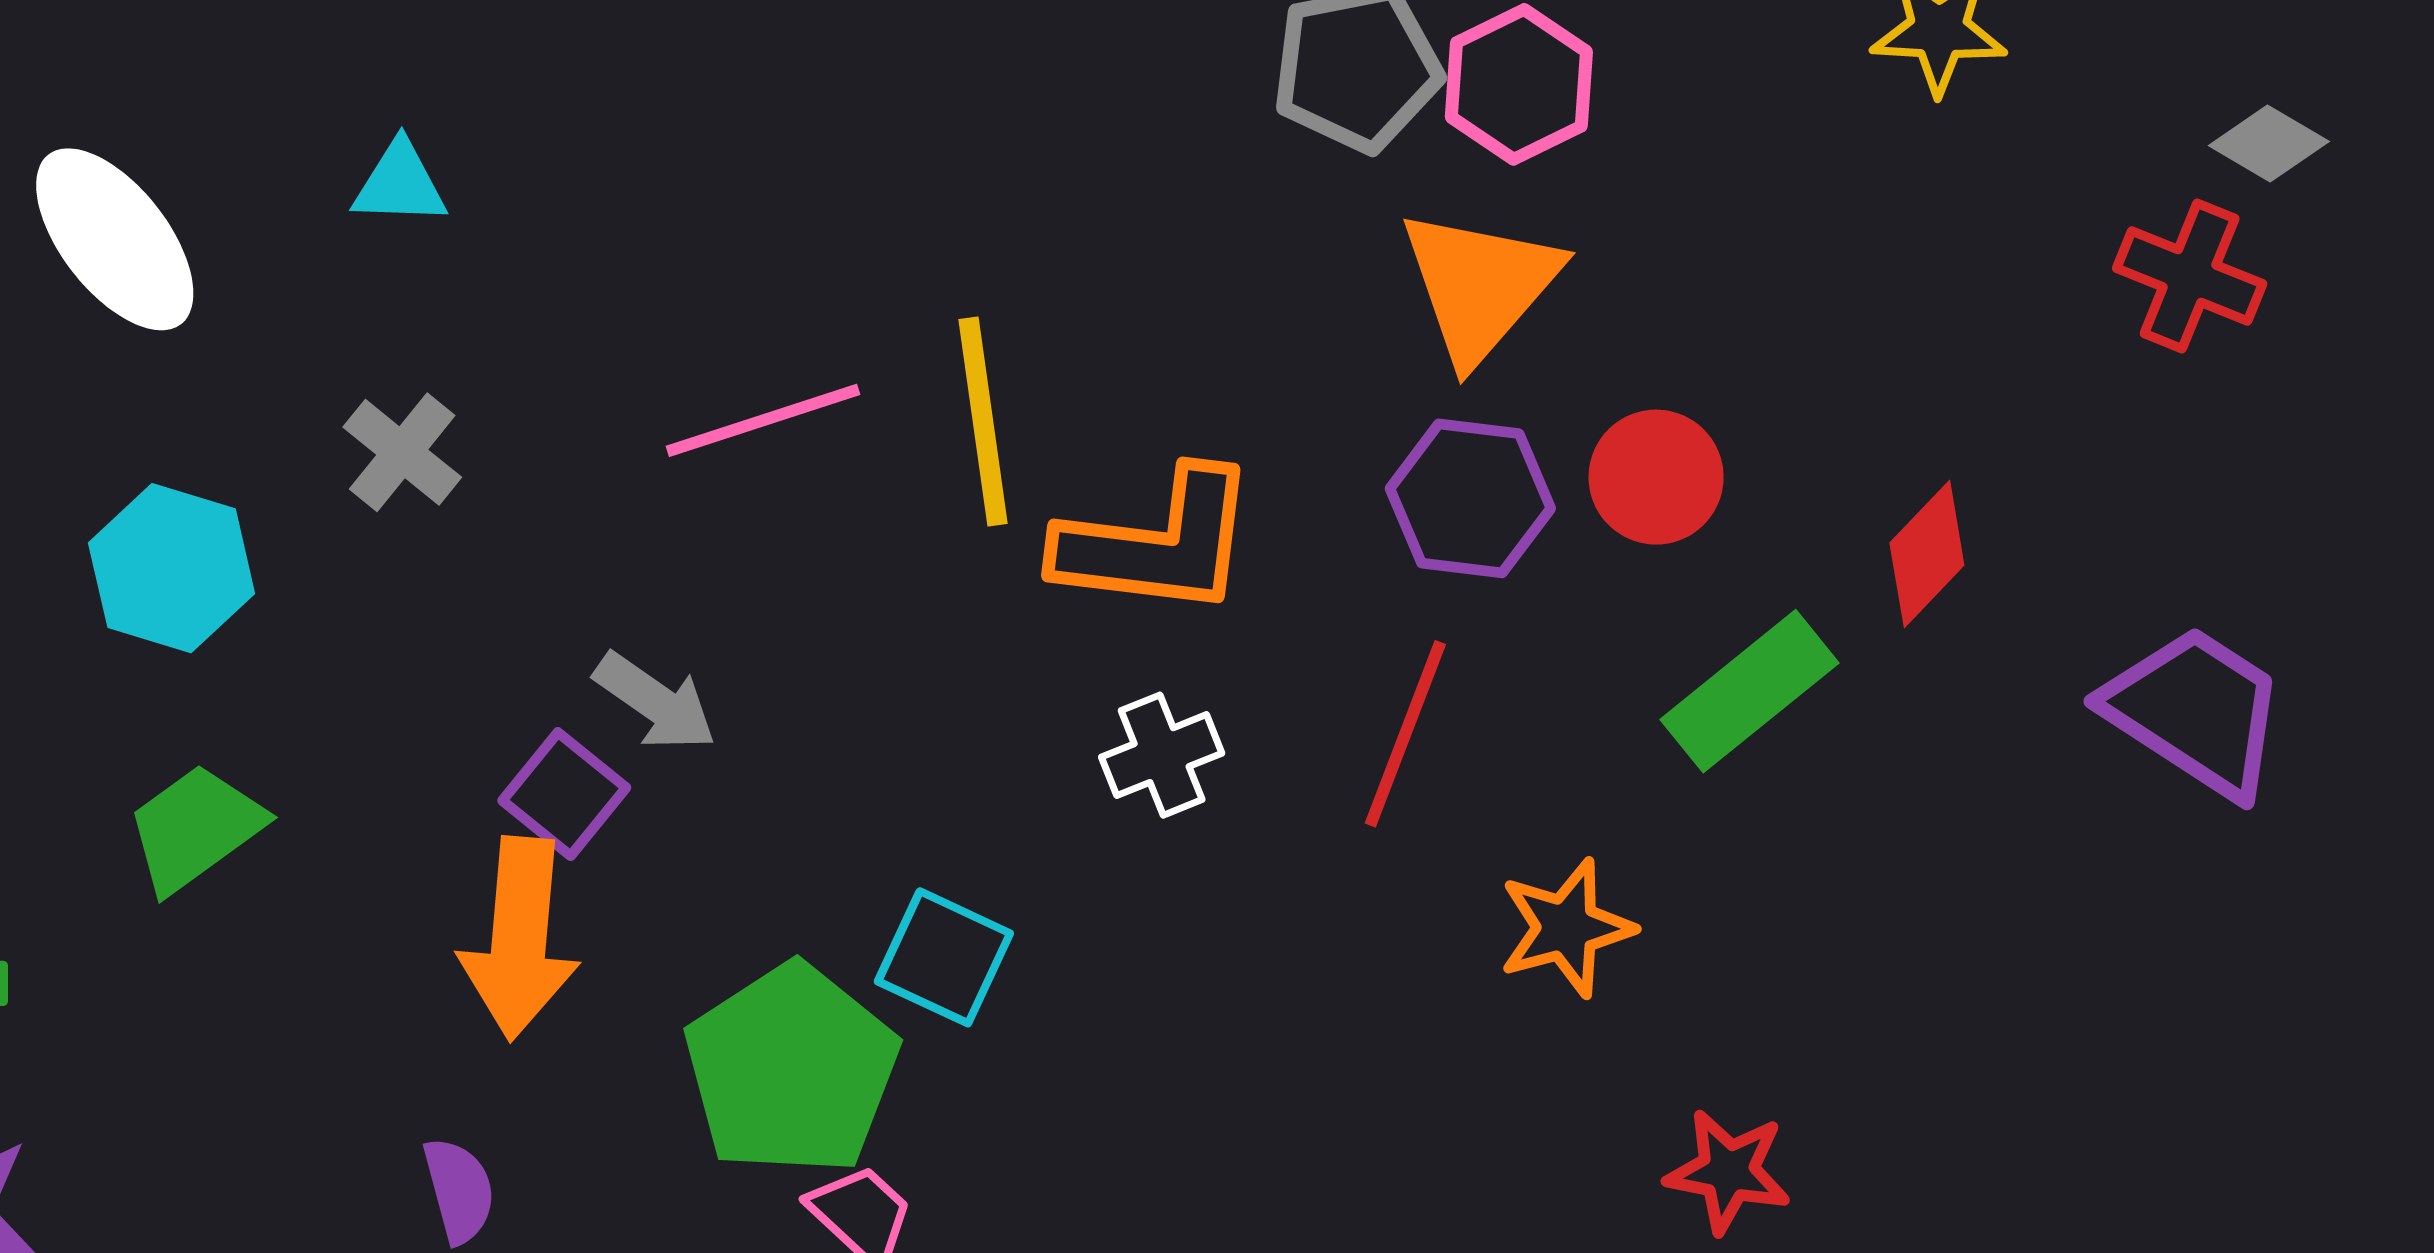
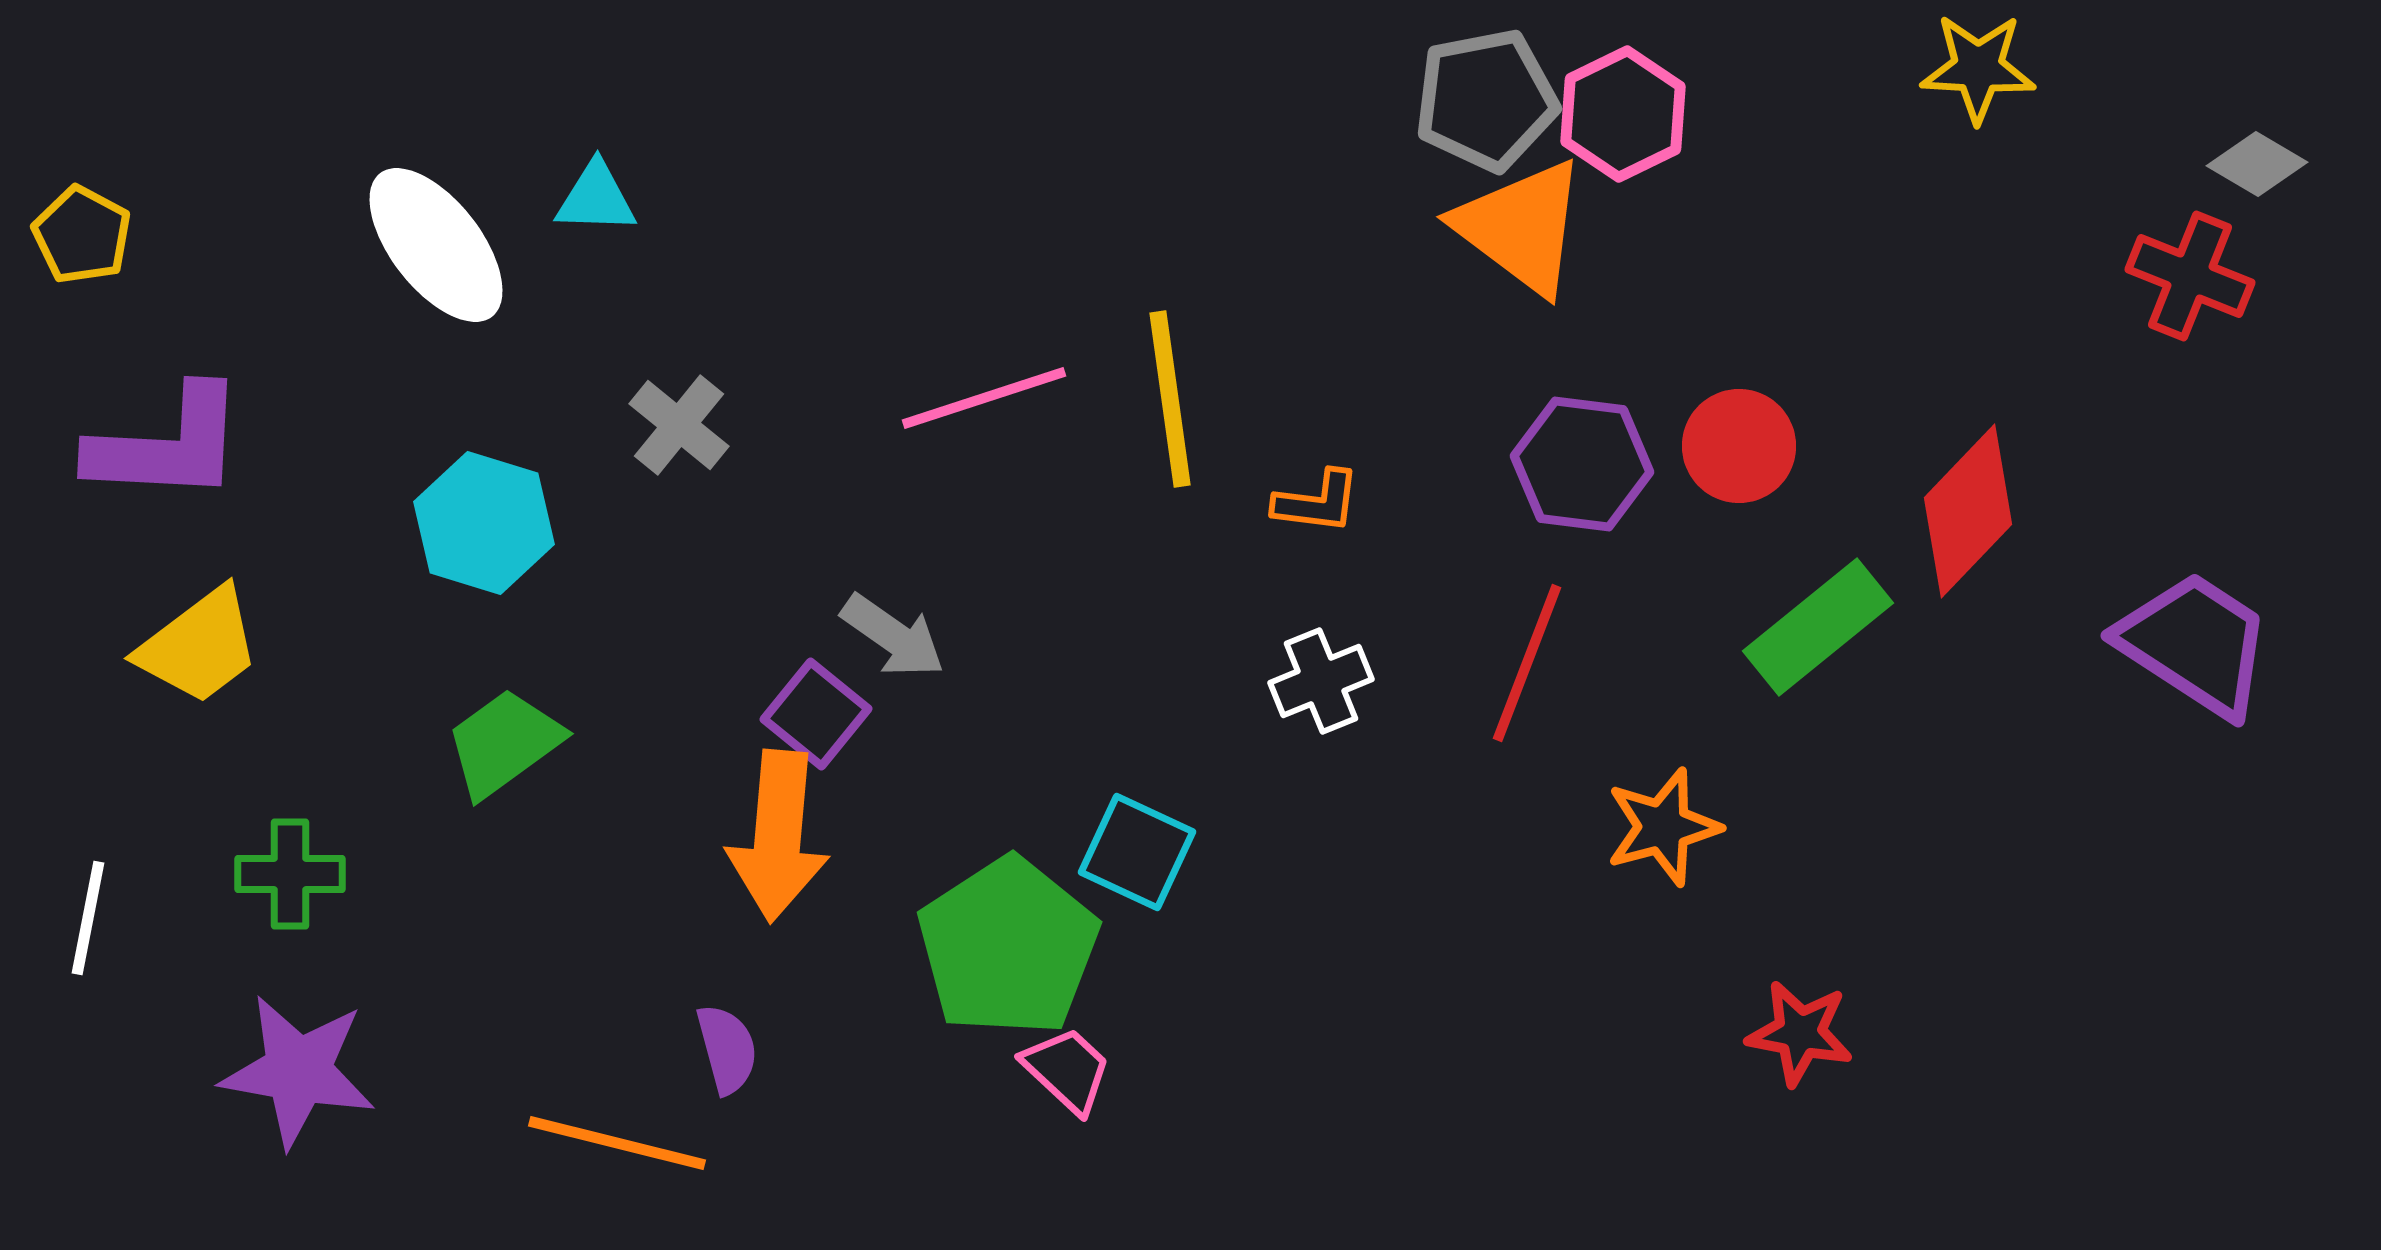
cyan triangle: (400, 184) -> (596, 198), moved
orange triangle: (1480, 285) -> (1521, 227), moved, turned -34
orange L-shape: (1157, 543) -> (1317, 502), size x0.5
red diamond: (1927, 554) -> (1968, 511), size x1.4

